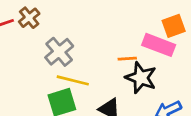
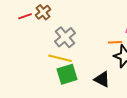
yellow line: (73, 80) -> (60, 58), moved

